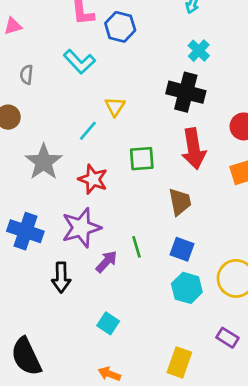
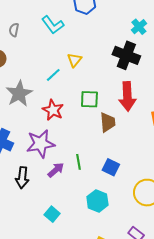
brown trapezoid: (180, 202) -> (108, 122), moved
cyan hexagon: (187, 288) -> (97, 201), moved

